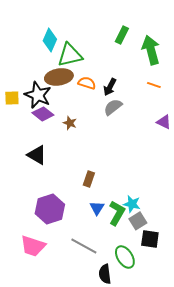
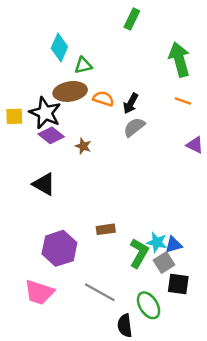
green rectangle: (122, 35) -> (132, 19), moved
green triangle: (70, 55) -> (83, 65), size x0.6
brown rectangle: (89, 179) -> (106, 229), moved, turned 63
blue triangle: (97, 208) -> (173, 245), moved, turned 42

